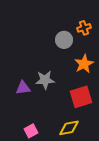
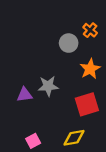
orange cross: (84, 28) -> (90, 30), turned -32

